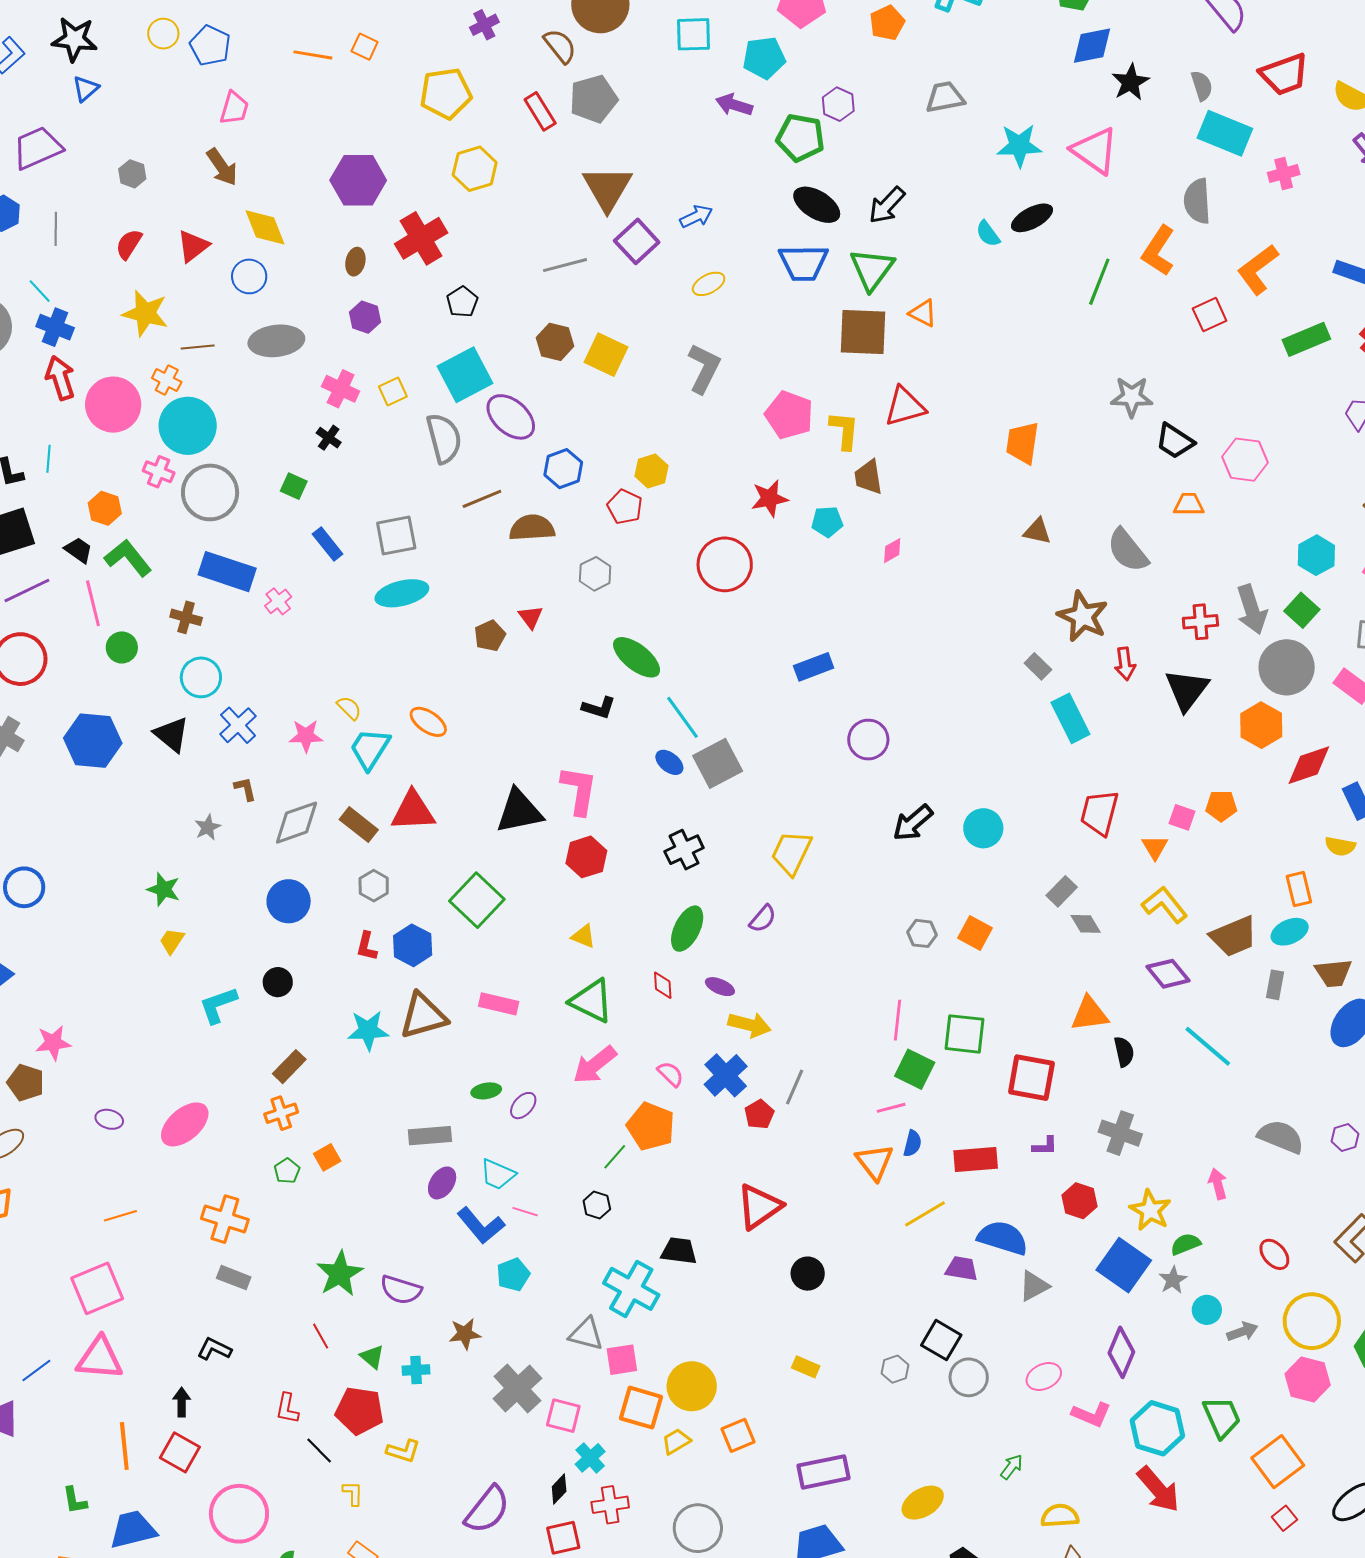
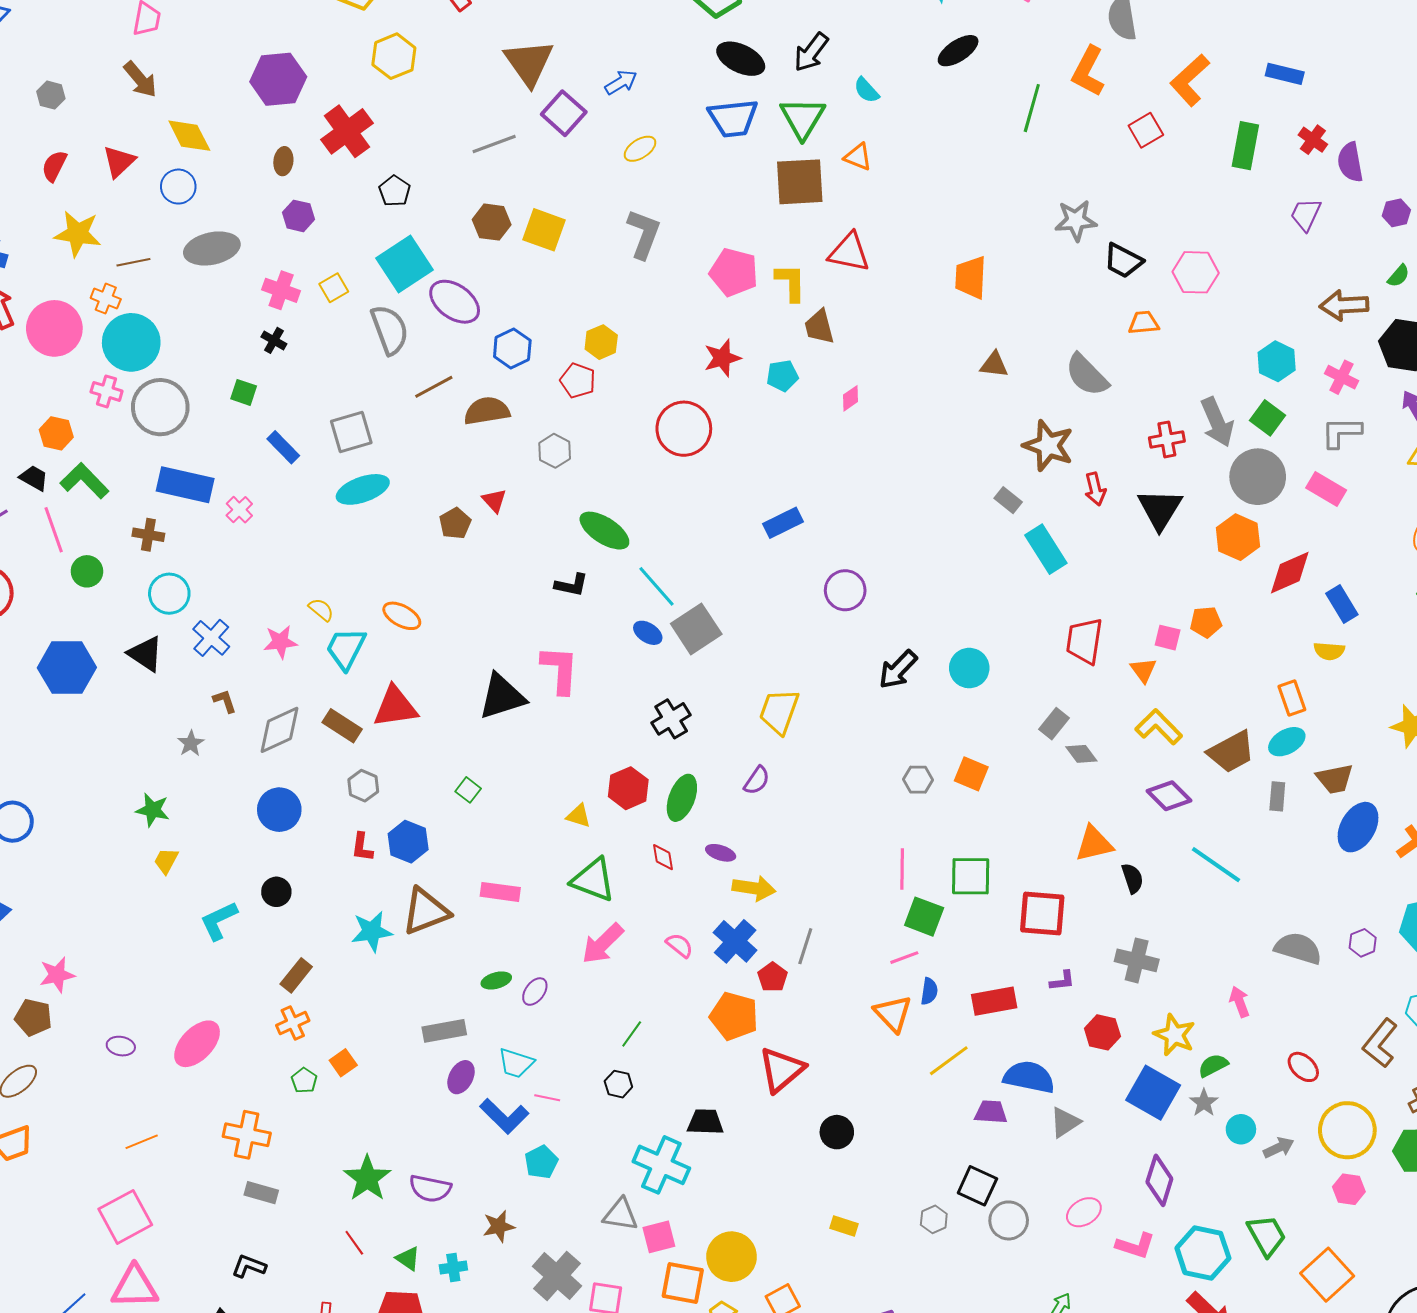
cyan semicircle: (988, 234) -> (866, 90), moved
green rectangle: (1306, 339) -> (1245, 146), turned -51
red triangle: (905, 406) -> (849, 252), turned 33
red hexagon: (586, 857) -> (628, 788), moved
green square: (477, 900) -> (468, 790), size x0.5
orange pentagon: (651, 1126) -> (734, 1016), moved
pink hexagon: (1308, 1379) -> (1349, 1189), size x0.7

